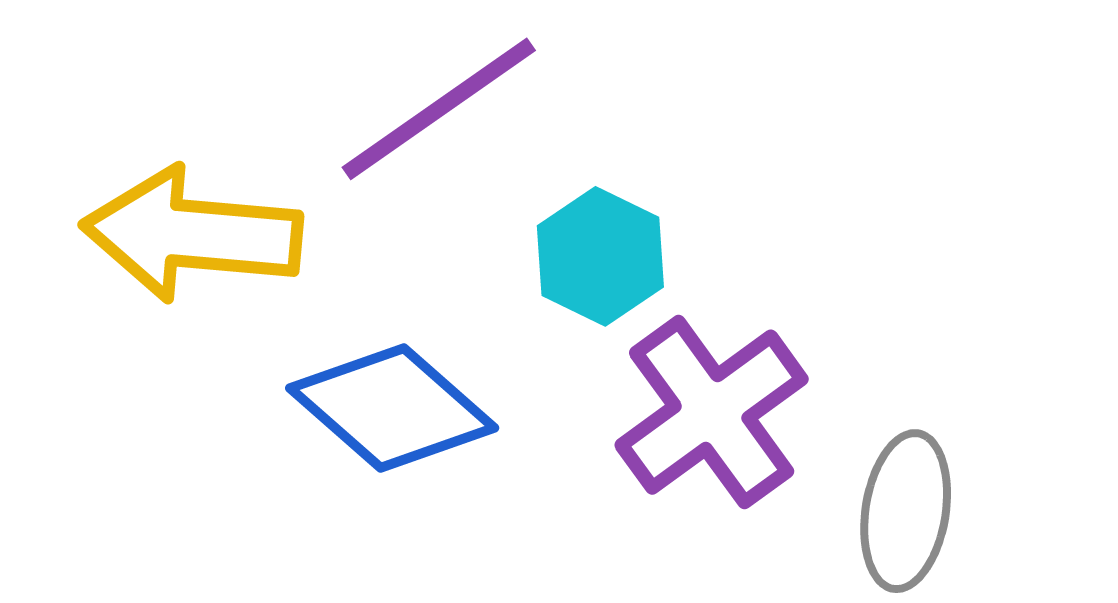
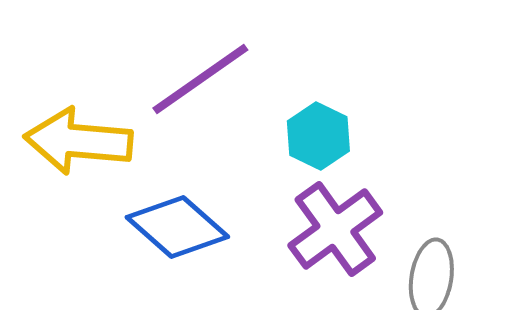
cyan hexagon: (600, 256) -> (318, 136), moved

